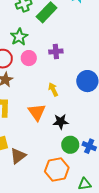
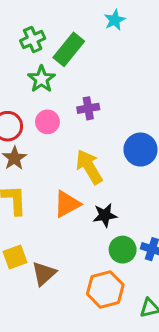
green star: (19, 37) -> (41, 79), moved
yellow arrow: (53, 89) -> (89, 167), size x1.6
orange triangle: (37, 112) -> (67, 204), turned 42

